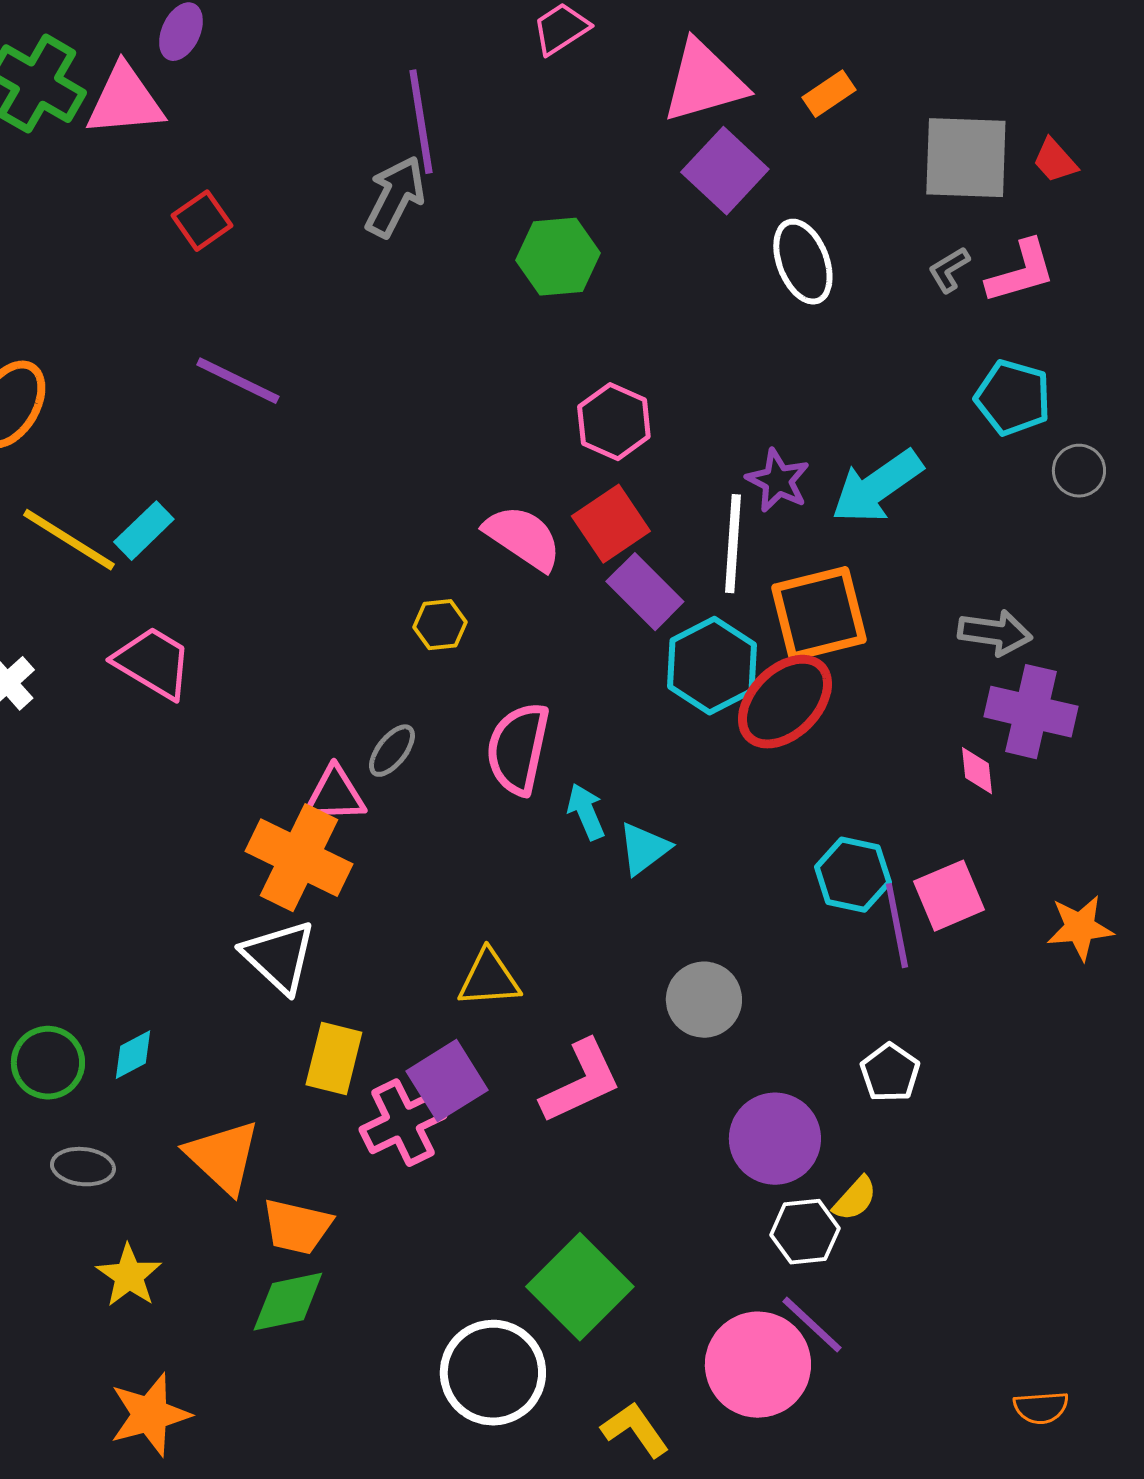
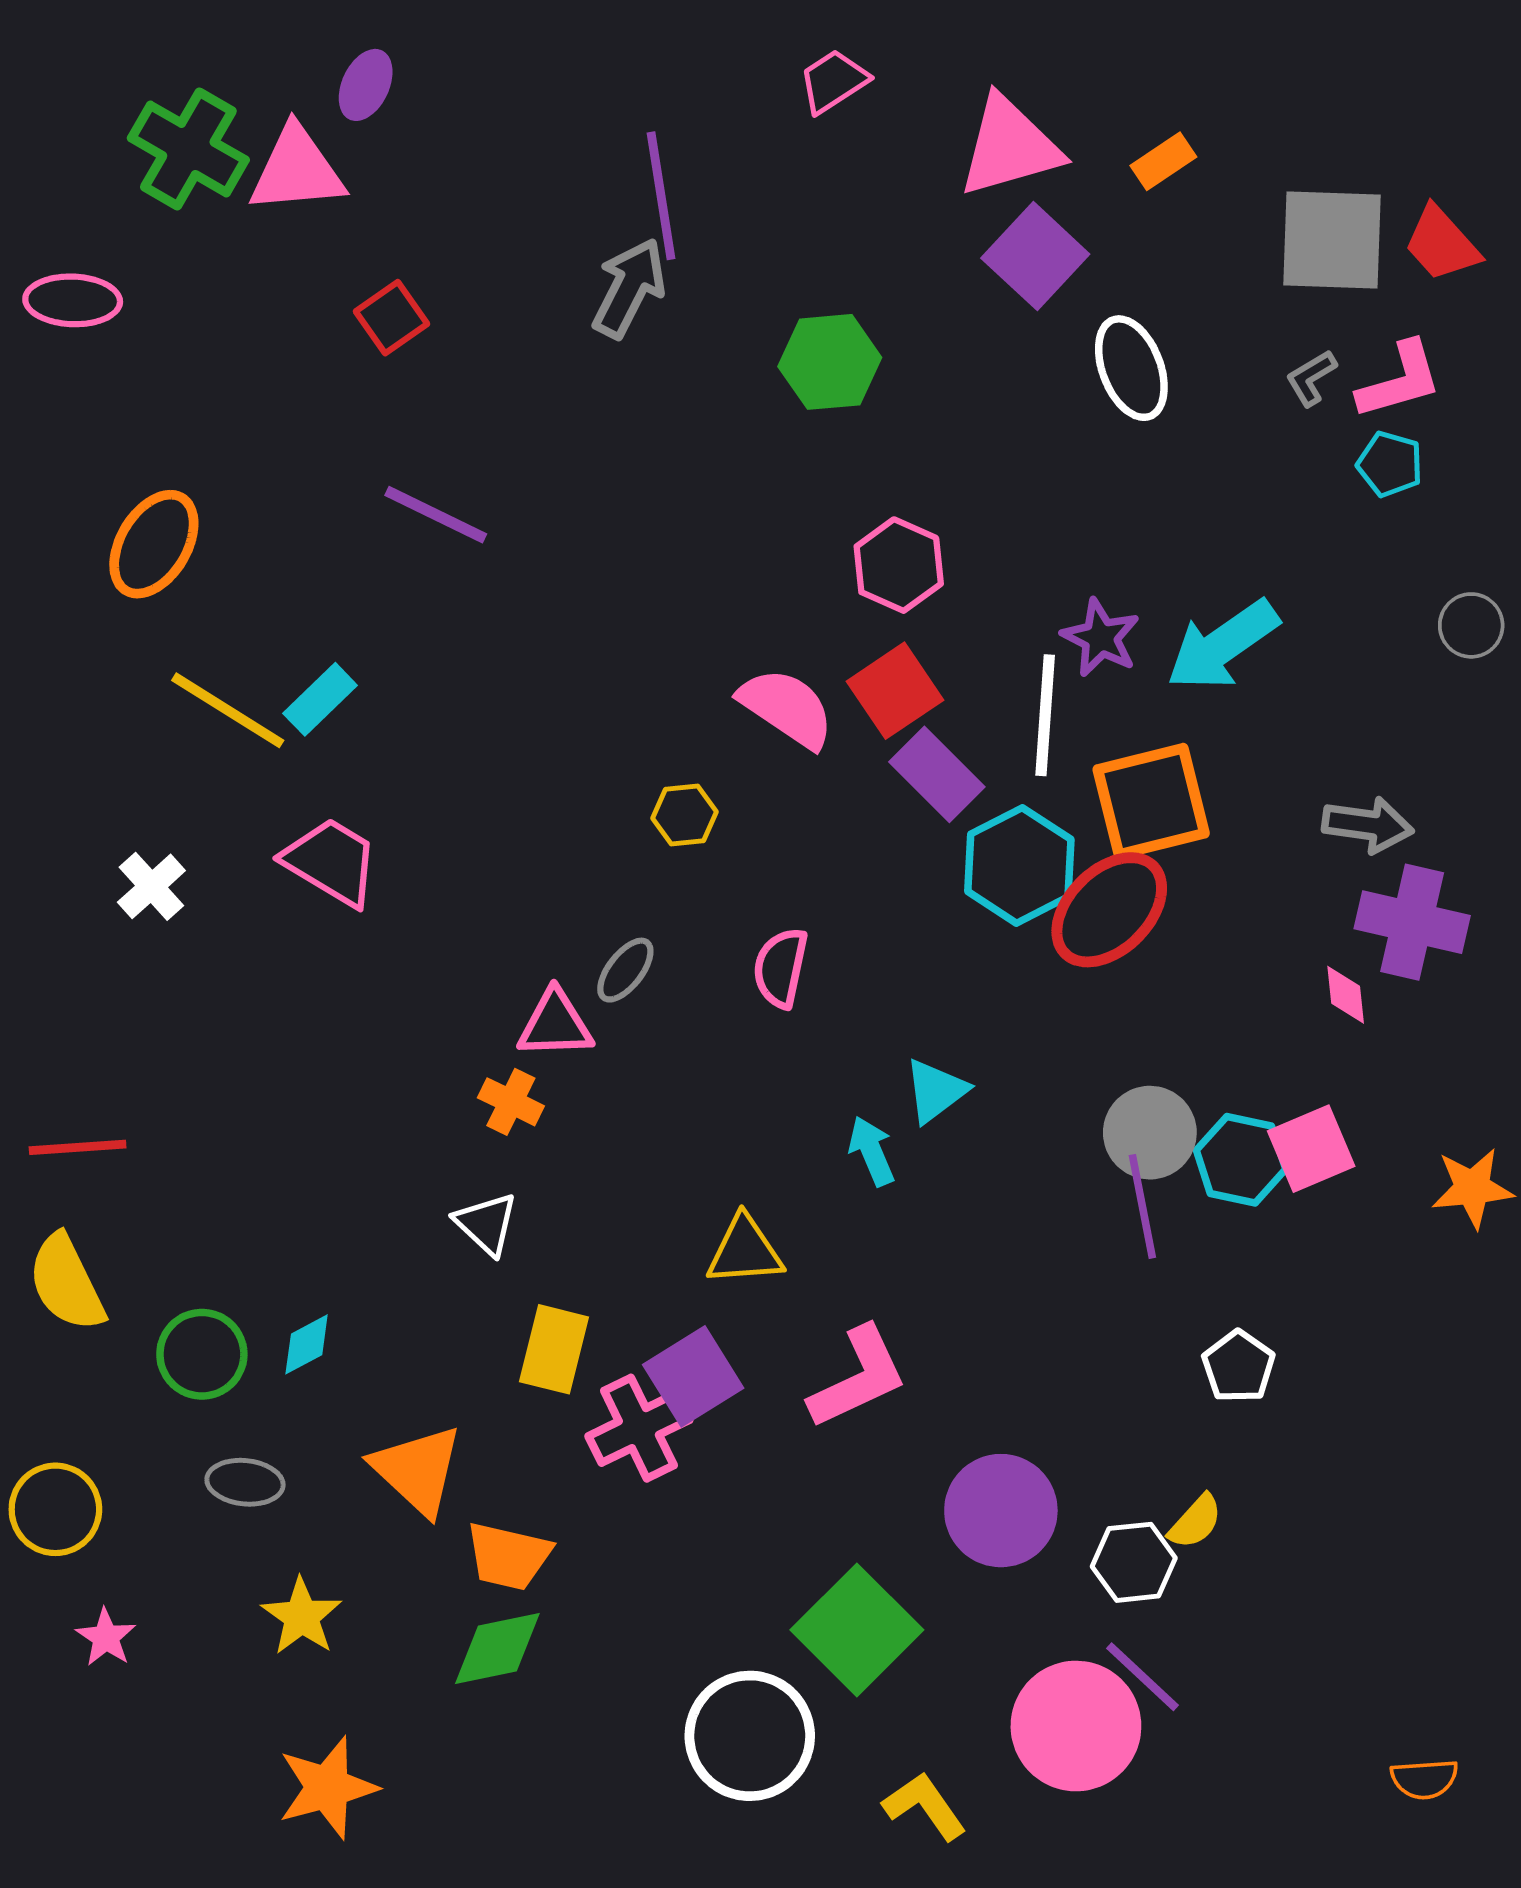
red trapezoid: (1055, 161) -> (1442, 244), size x1.4
cyan pentagon: (1013, 398) -> (1390, 464), moved, size x0.7
pink semicircle: (518, 749) -> (781, 968), size x0.7
cyan arrow: (586, 812) -> (872, 1151), moved
orange cross: (299, 858) -> (511, 1102), size x0.5
cyan hexagon: (853, 875) -> (1241, 1160), moved
purple line: (897, 926) -> (1142, 1206), moved
white triangle: (279, 957) -> (486, 1224), size x0.7
gray circle: (704, 1000) -> (1150, 1133), moved
purple circle: (775, 1139) -> (1001, 1511), moved

